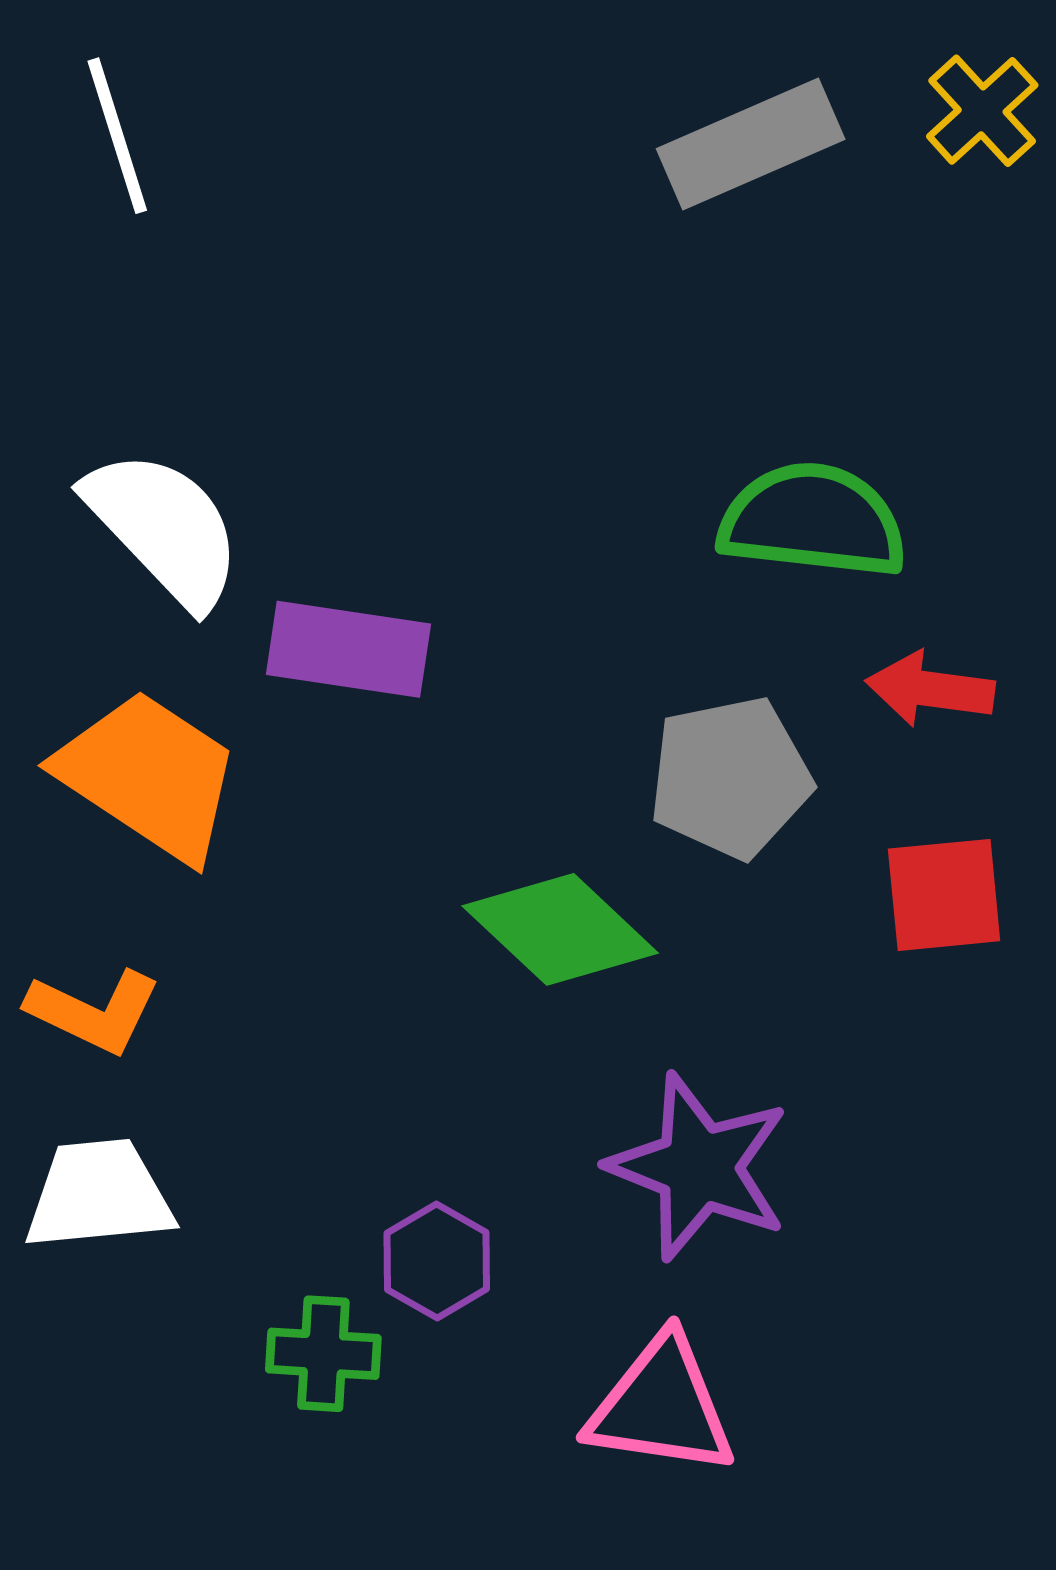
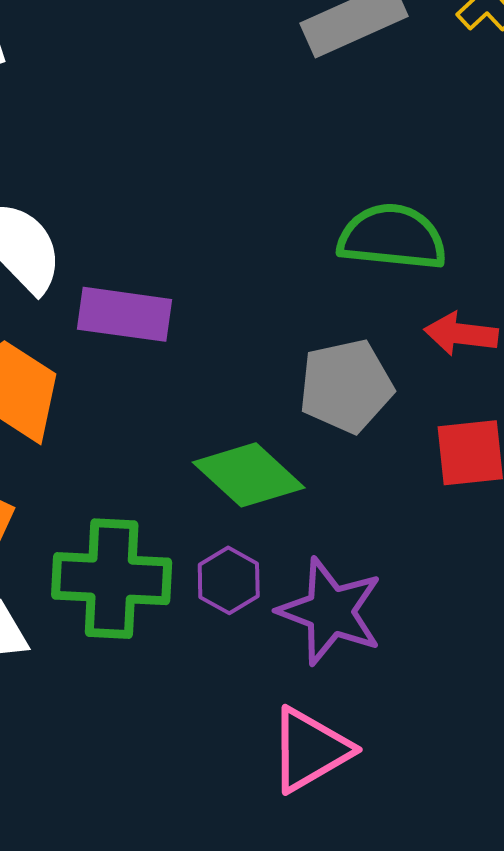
purple hexagon: (437, 1261) -> (229, 580), moved
green cross: (323, 1354) -> (112, 579), moved, size x1.8
pink triangle: (661, 1406) -> (310, 750), turned -38

